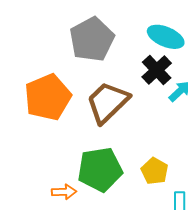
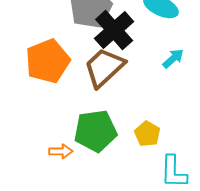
black cross: (157, 70) -> (114, 30), moved, size x1.4

